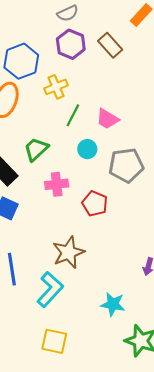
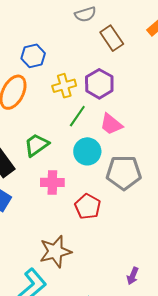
purple hexagon: (71, 44) -> (99, 84), moved
brown rectangle: (110, 45) -> (112, 38), moved
blue hexagon: (21, 61) -> (33, 56), size x0.7
cyan circle: (87, 149) -> (87, 151), size x1.4

